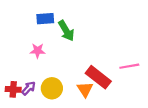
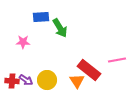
pink star: (38, 51) -> (23, 42), moved
purple arrow: (29, 88) -> (26, 80), turned 80

